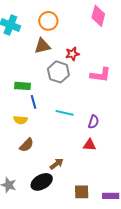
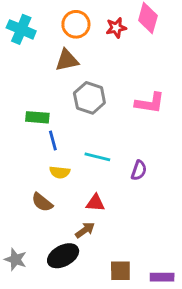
red star: (72, 54) -> (116, 28), moved
yellow semicircle: (21, 120) -> (60, 172), moved
brown semicircle: (27, 145) -> (42, 202), turned 84
red triangle: (90, 145) -> (95, 203), moved

